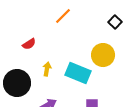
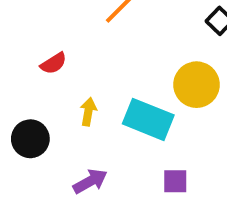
black circle: (17, 83) -> (30, 139), size x0.7

